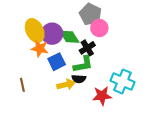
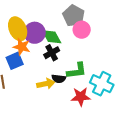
black cross: (87, 48) -> (52, 53), moved
blue square: (57, 62) -> (15, 61), moved
green L-shape: (83, 64) -> (77, 71), moved

